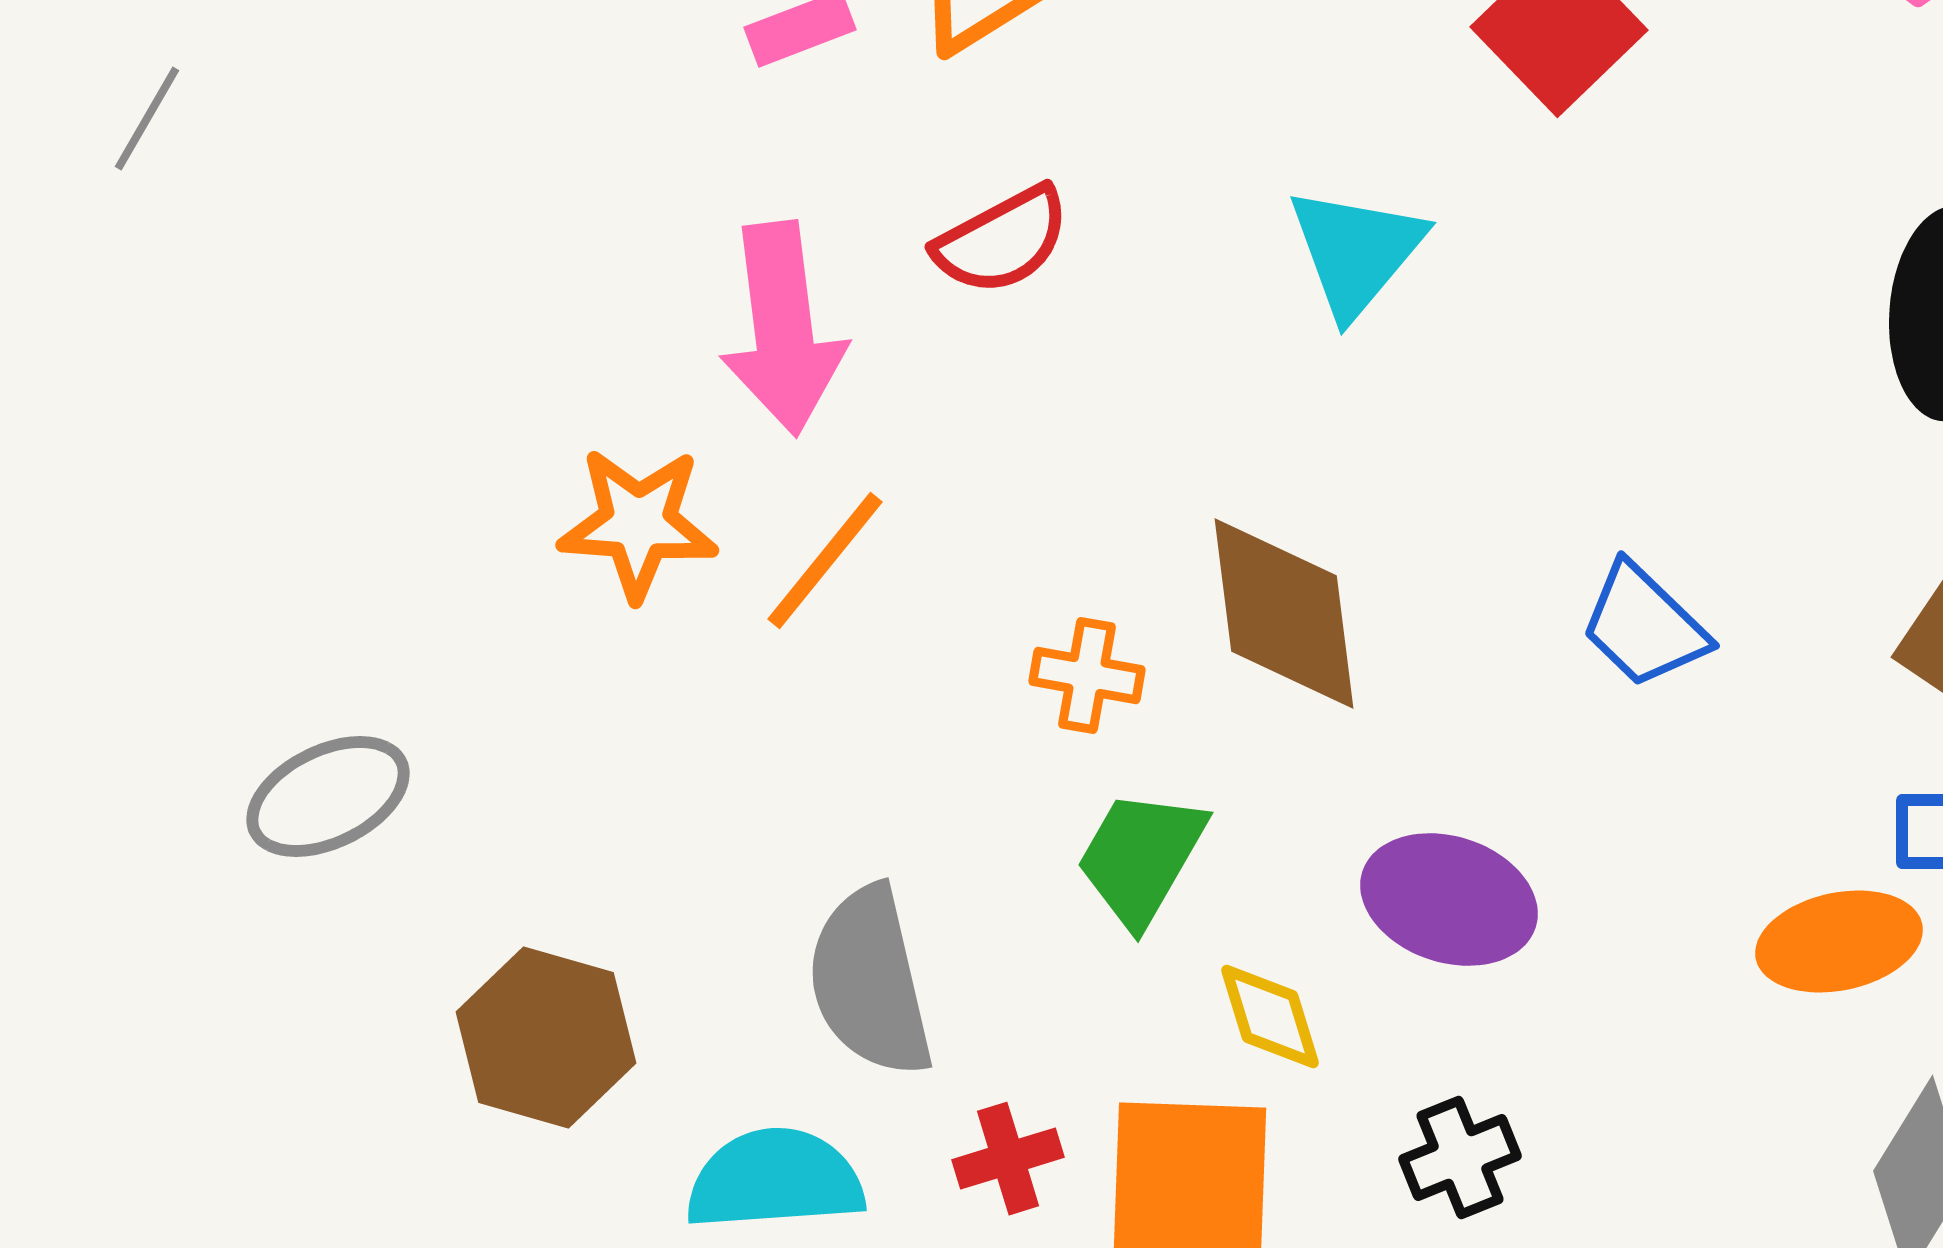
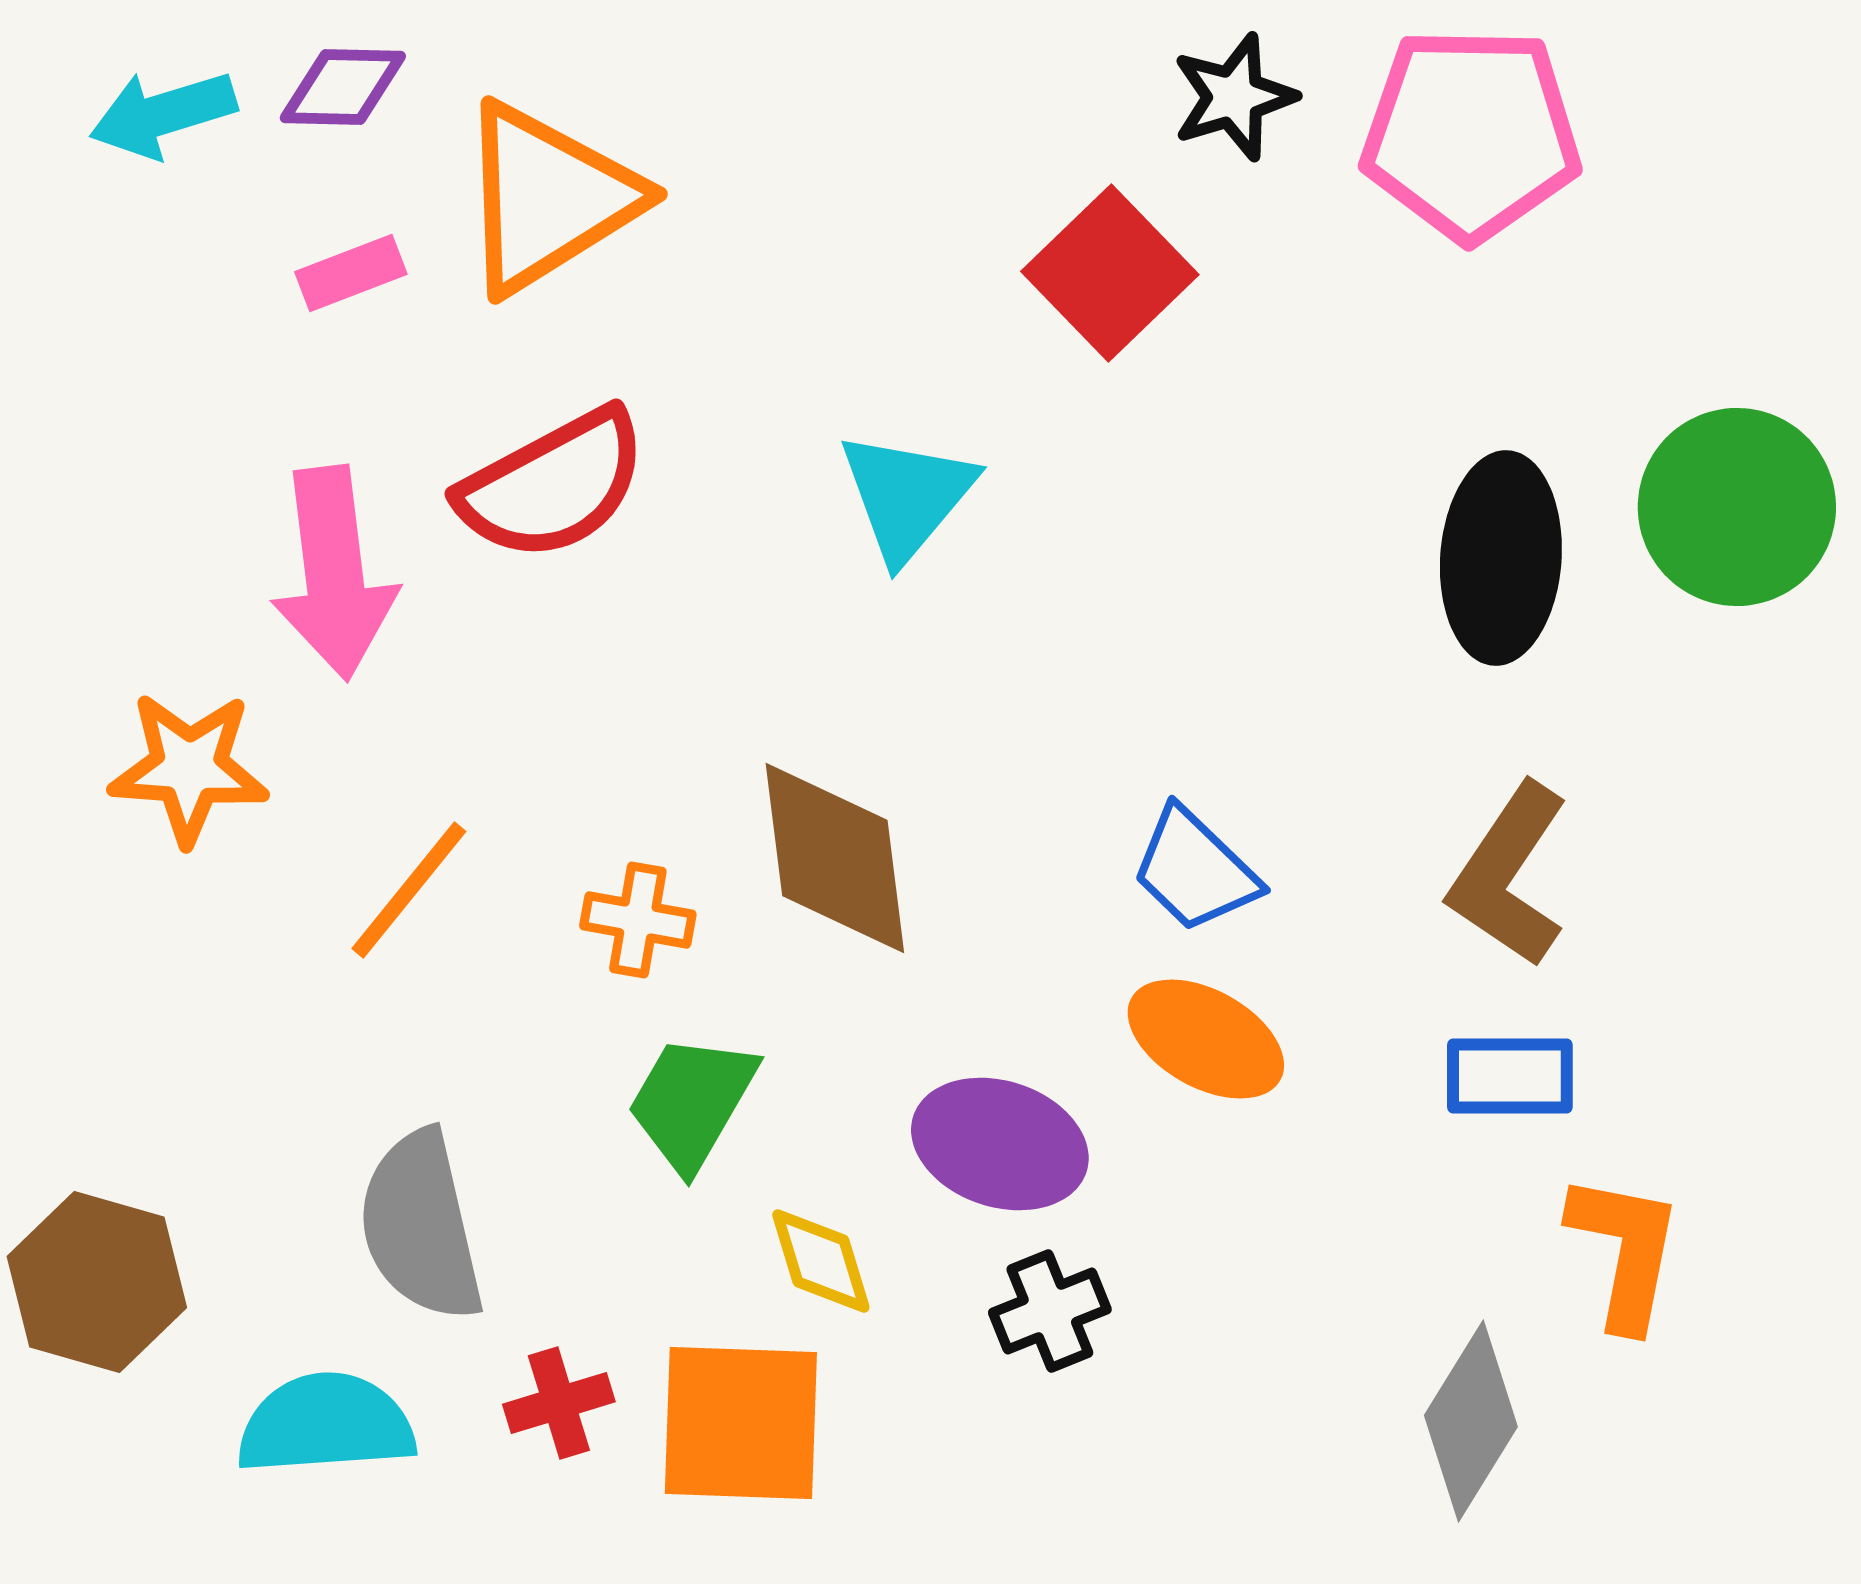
red semicircle: (1002, 241) -> (553, 485), size x1.4
orange line: (825, 561) -> (409, 890), moved
orange ellipse: (1839, 942) -> (1206, 1039), moved, turned 41
black cross: (1460, 1158) -> (1050, 1311), moved

